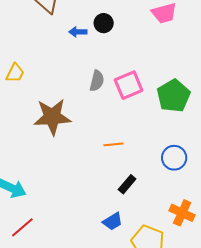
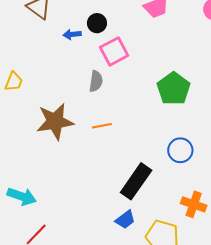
pink square: (129, 85) -> (114, 51), moved
orange line: (114, 144) -> (102, 126), moved
black rectangle: (127, 184) -> (136, 181), size x1.8

